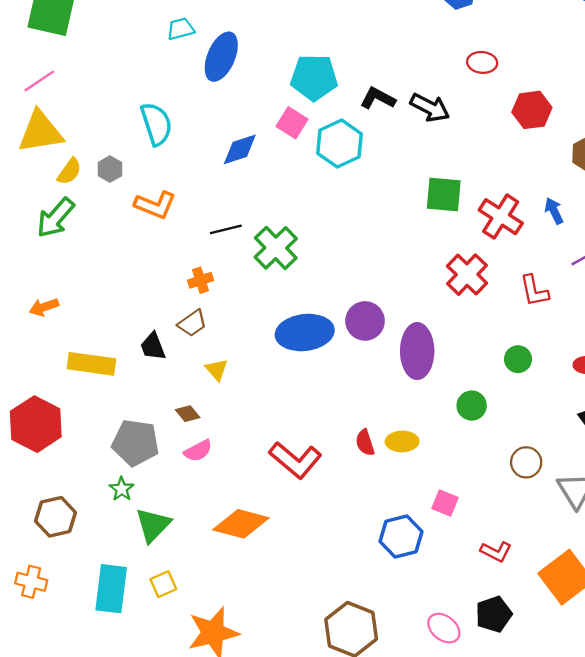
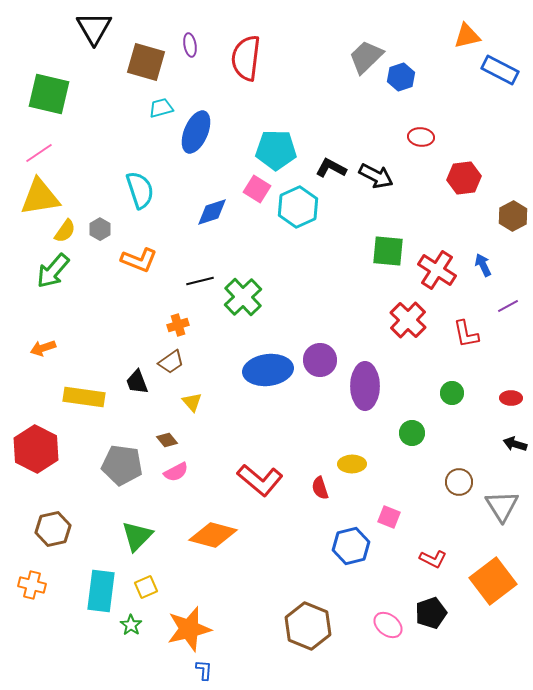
red semicircle: (365, 443) -> (320, 488), moved
green star: (122, 489) -> (131, 625), moved

